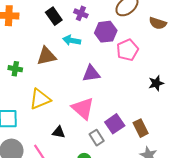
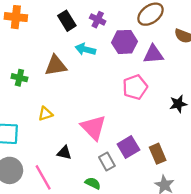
pink pentagon: (127, 50) -> (135, 87), moved
purple triangle: (91, 74) -> (153, 54), moved
yellow triangle: (40, 99) -> (45, 114), size x0.6

